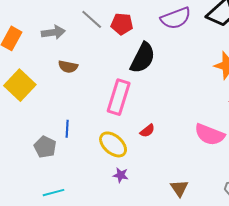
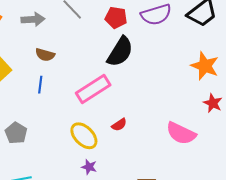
red pentagon: (122, 24) -> (116, 18), moved
pink rectangle: (119, 97) -> (93, 89), turned 36
blue line: (67, 129) -> (40, 85), moved

